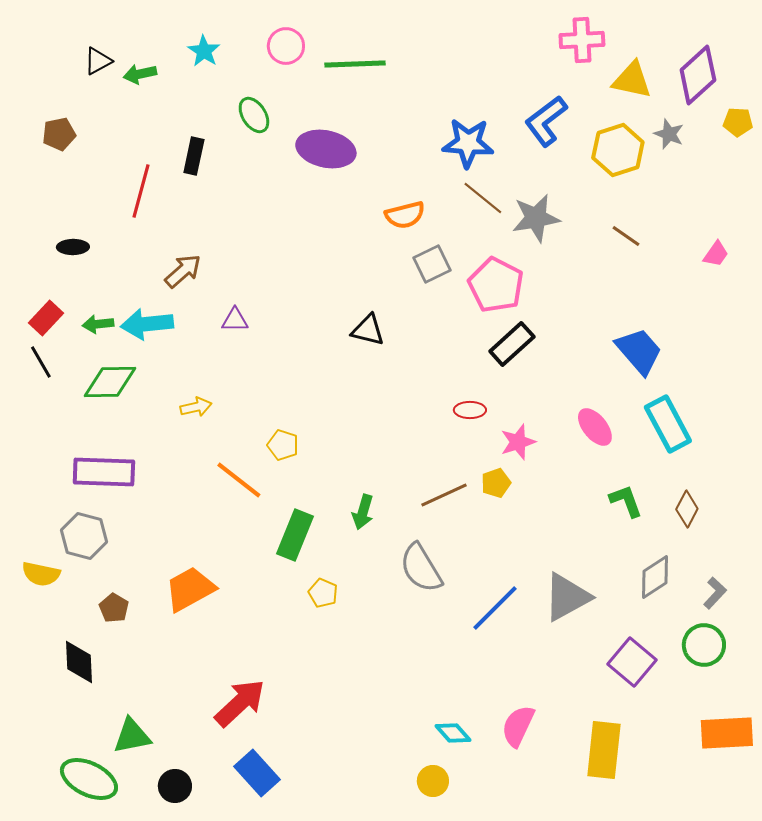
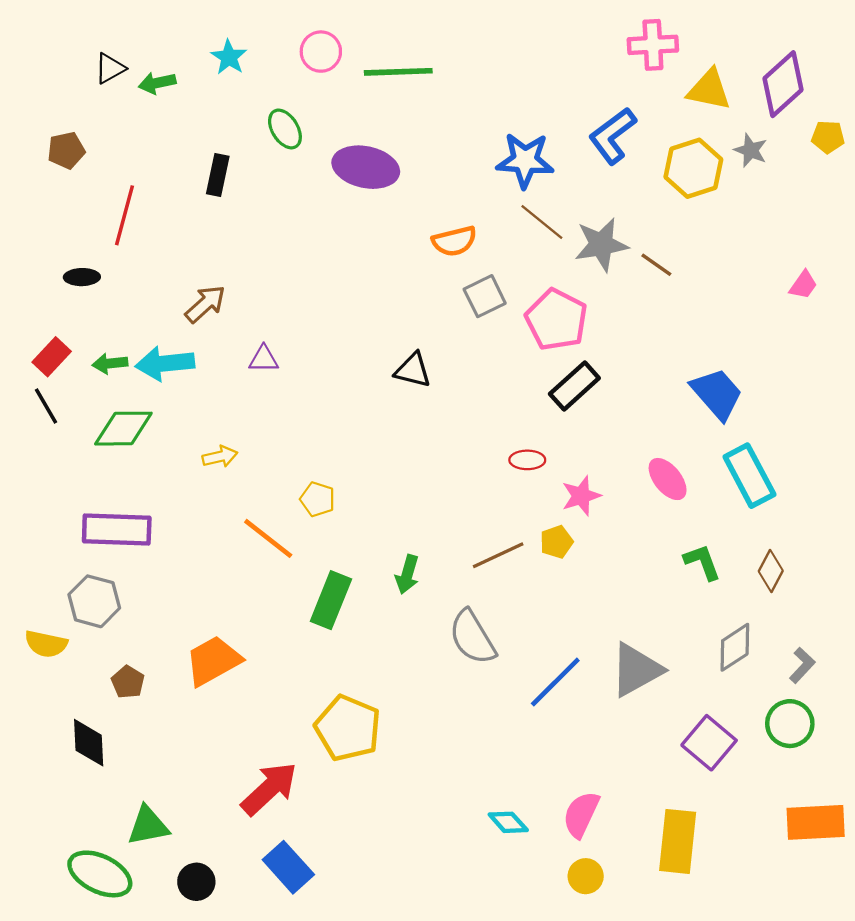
red line: (141, 191) -> (125, 215), moved
brown line: (626, 236) -> (656, 265), moved
yellow pentagon: (323, 593) -> (348, 728), moved, size x2.0
yellow circle: (433, 781) -> (586, 876), moved

